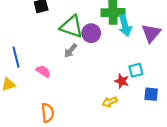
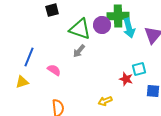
purple circle: (91, 33) -> (102, 25), moved
blue line: (16, 57) -> (29, 57), turned 36
yellow arrow: (110, 102) -> (105, 101), moved

